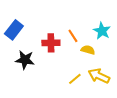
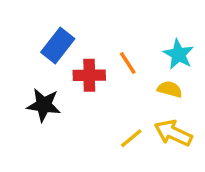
blue rectangle: (14, 30) -> (58, 46), moved
yellow semicircle: (88, 50) -> (170, 89), moved

